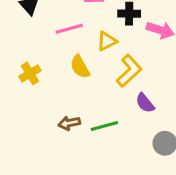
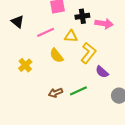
yellow triangle: (107, 41) -> (71, 36), turned 40

